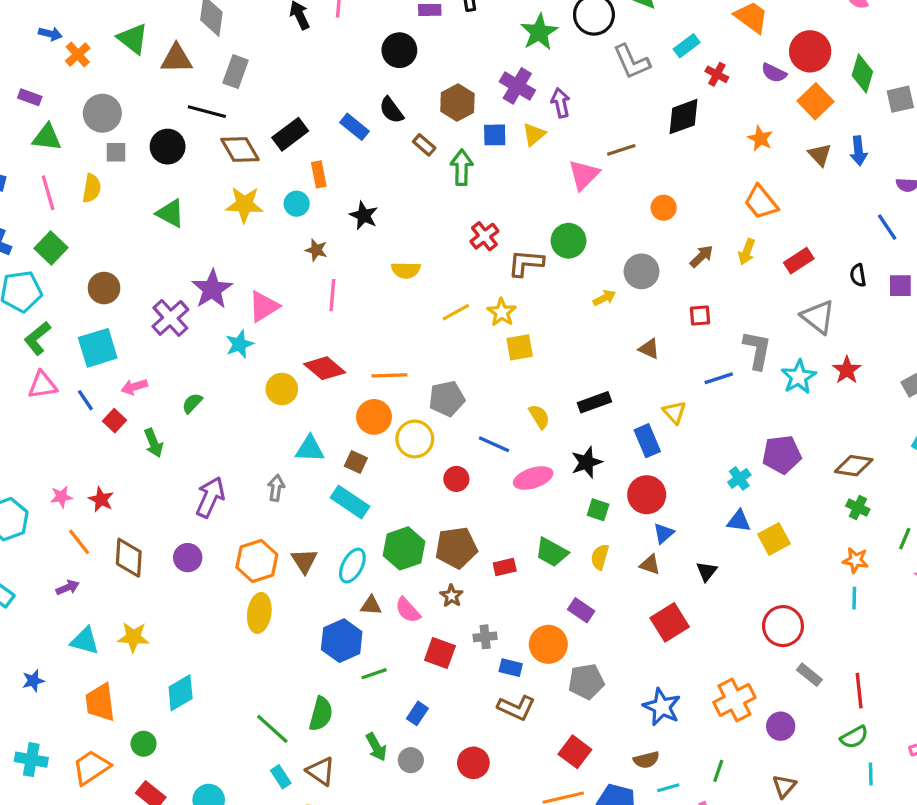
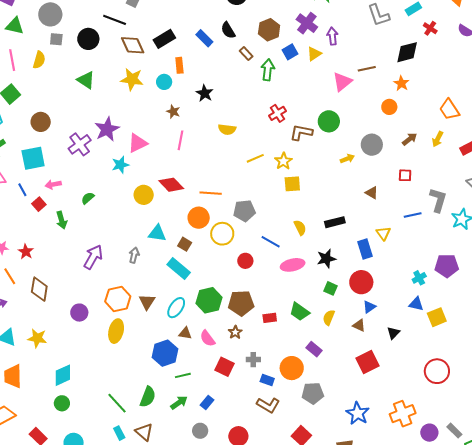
blue square: (495, 135) -> (290, 52), turned -35
orange star: (760, 139) -> (401, 83), moved
purple circle: (188, 558) -> (79, 313), moved
gray rectangle: (809, 675) -> (454, 431), moved
green circle: (144, 744) -> (62, 403), moved
green arrow: (376, 747) -> (179, 403), moved, turned -102

